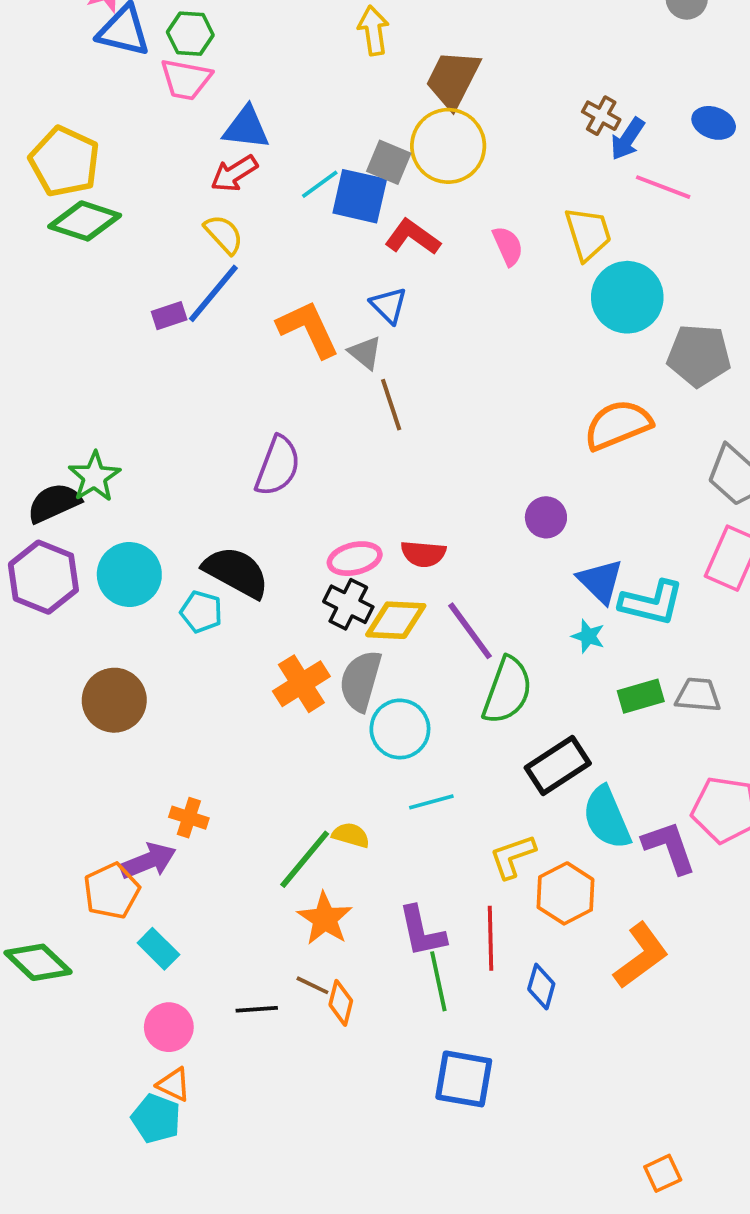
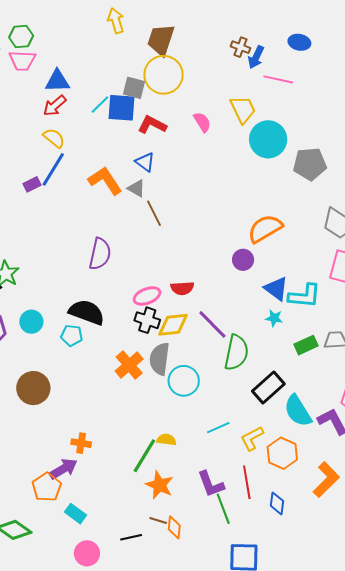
orange semicircle: (618, 425) -> (265, 229), moved
cyan circle: (129, 574) -> (31, 322), size x0.7
cyan line: (431, 802) -> (218, 428), moved

